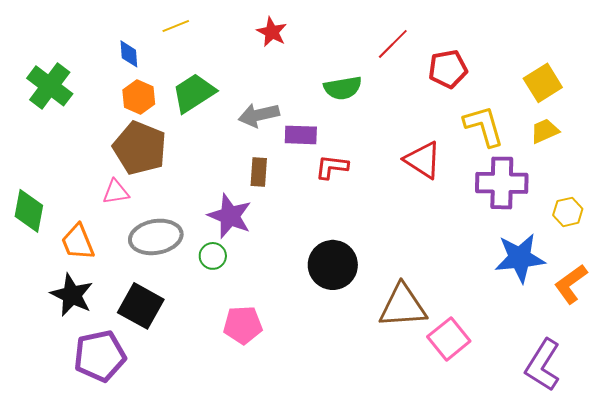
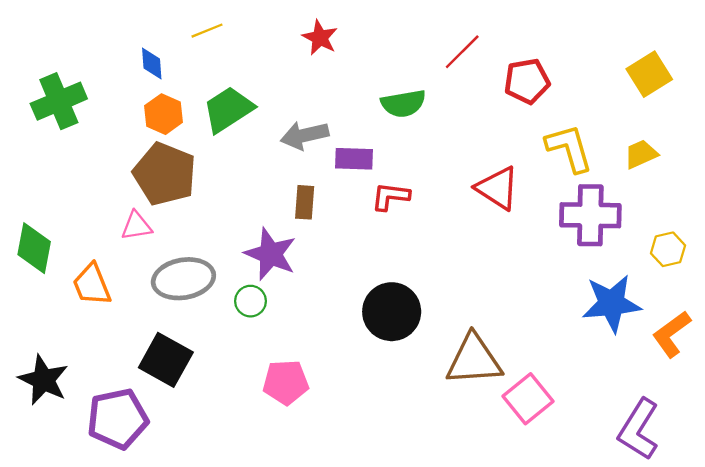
yellow square: (543, 83) -> (649, 74), moved
green cross: (50, 86) -> (59, 101), turned 30
black star: (72, 295) -> (44, 380), moved

